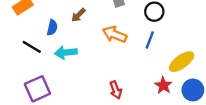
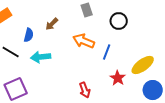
blue line: (150, 40) -> (107, 52), moved
red star: (163, 85) -> (118, 78), moved

